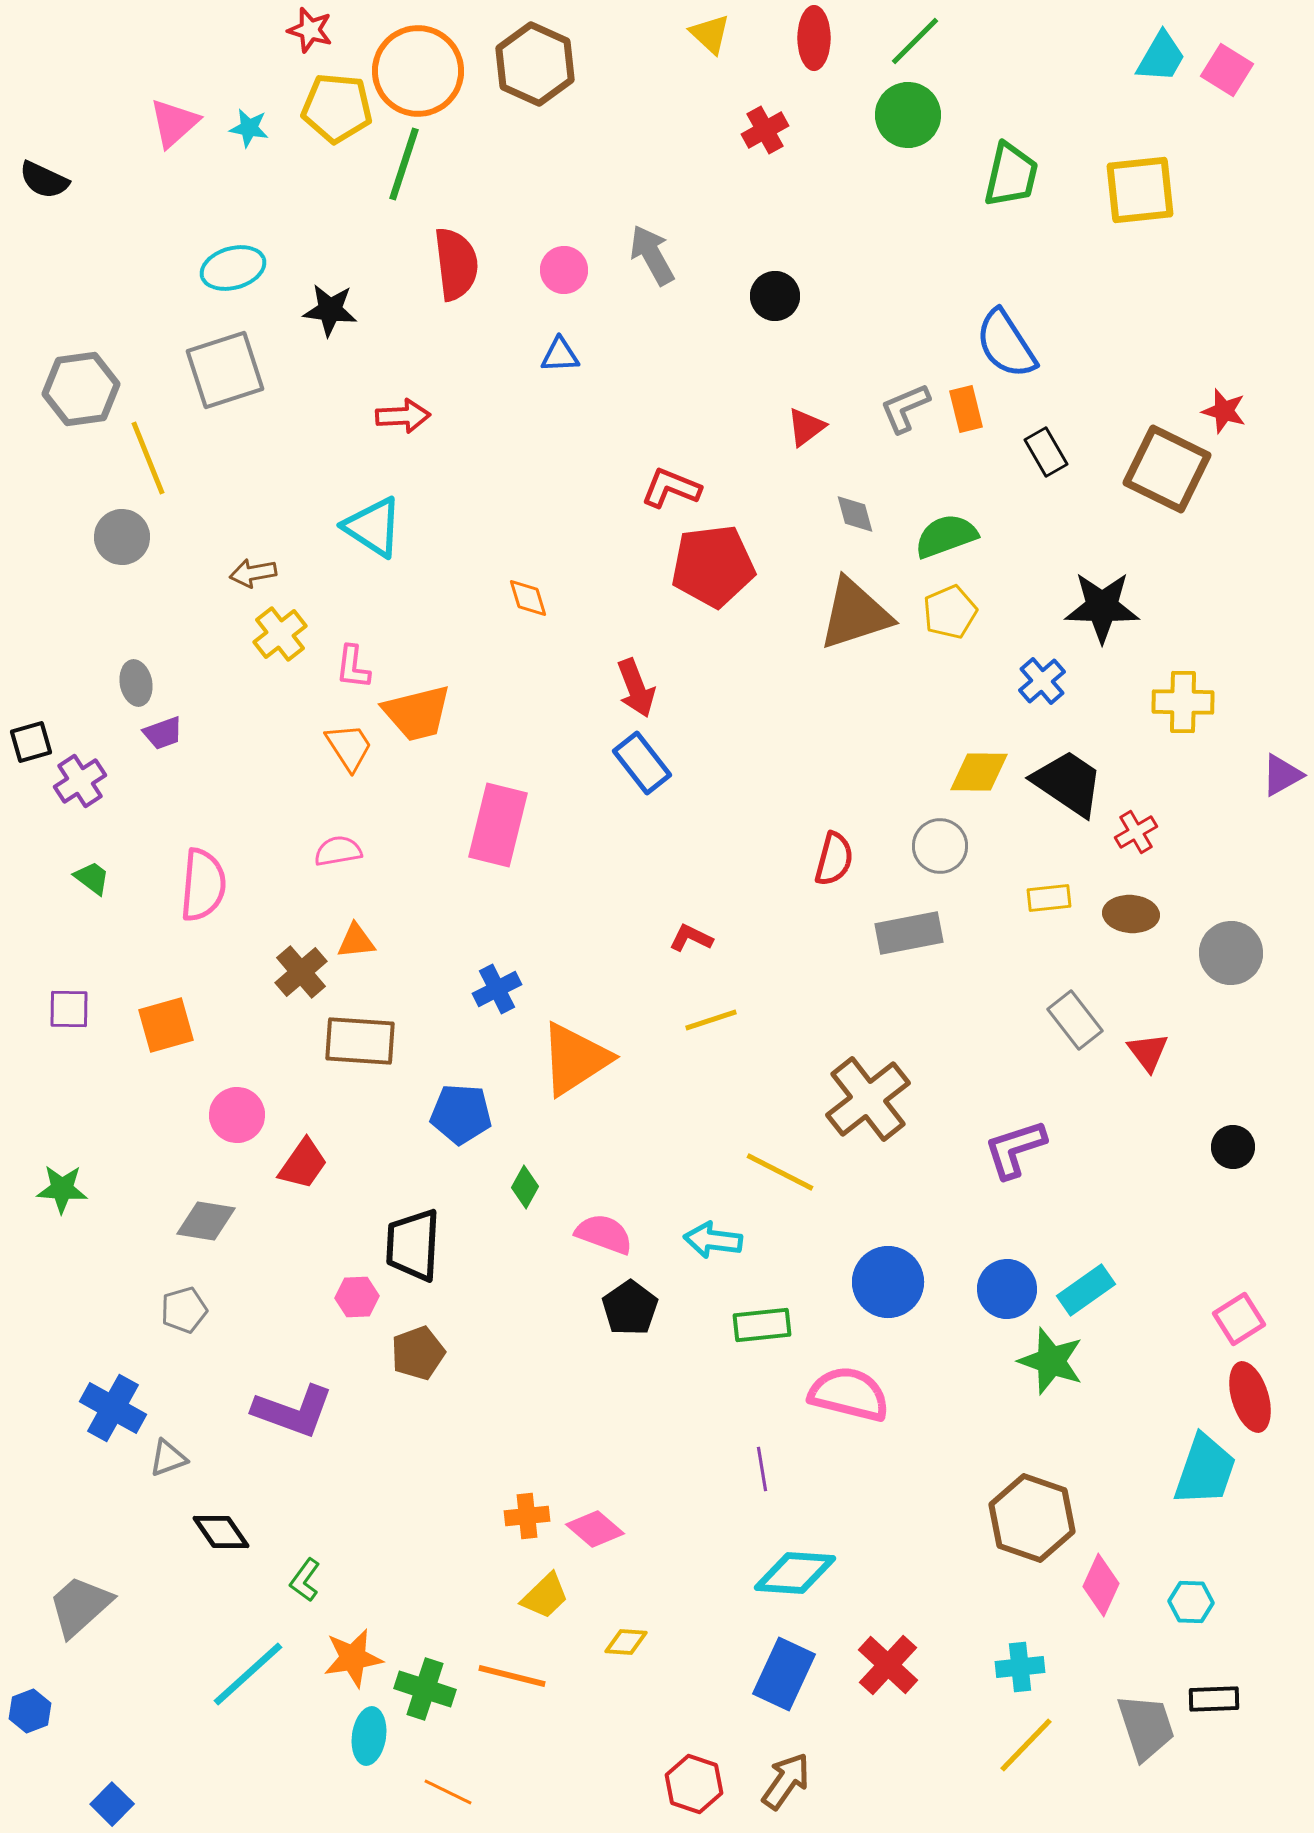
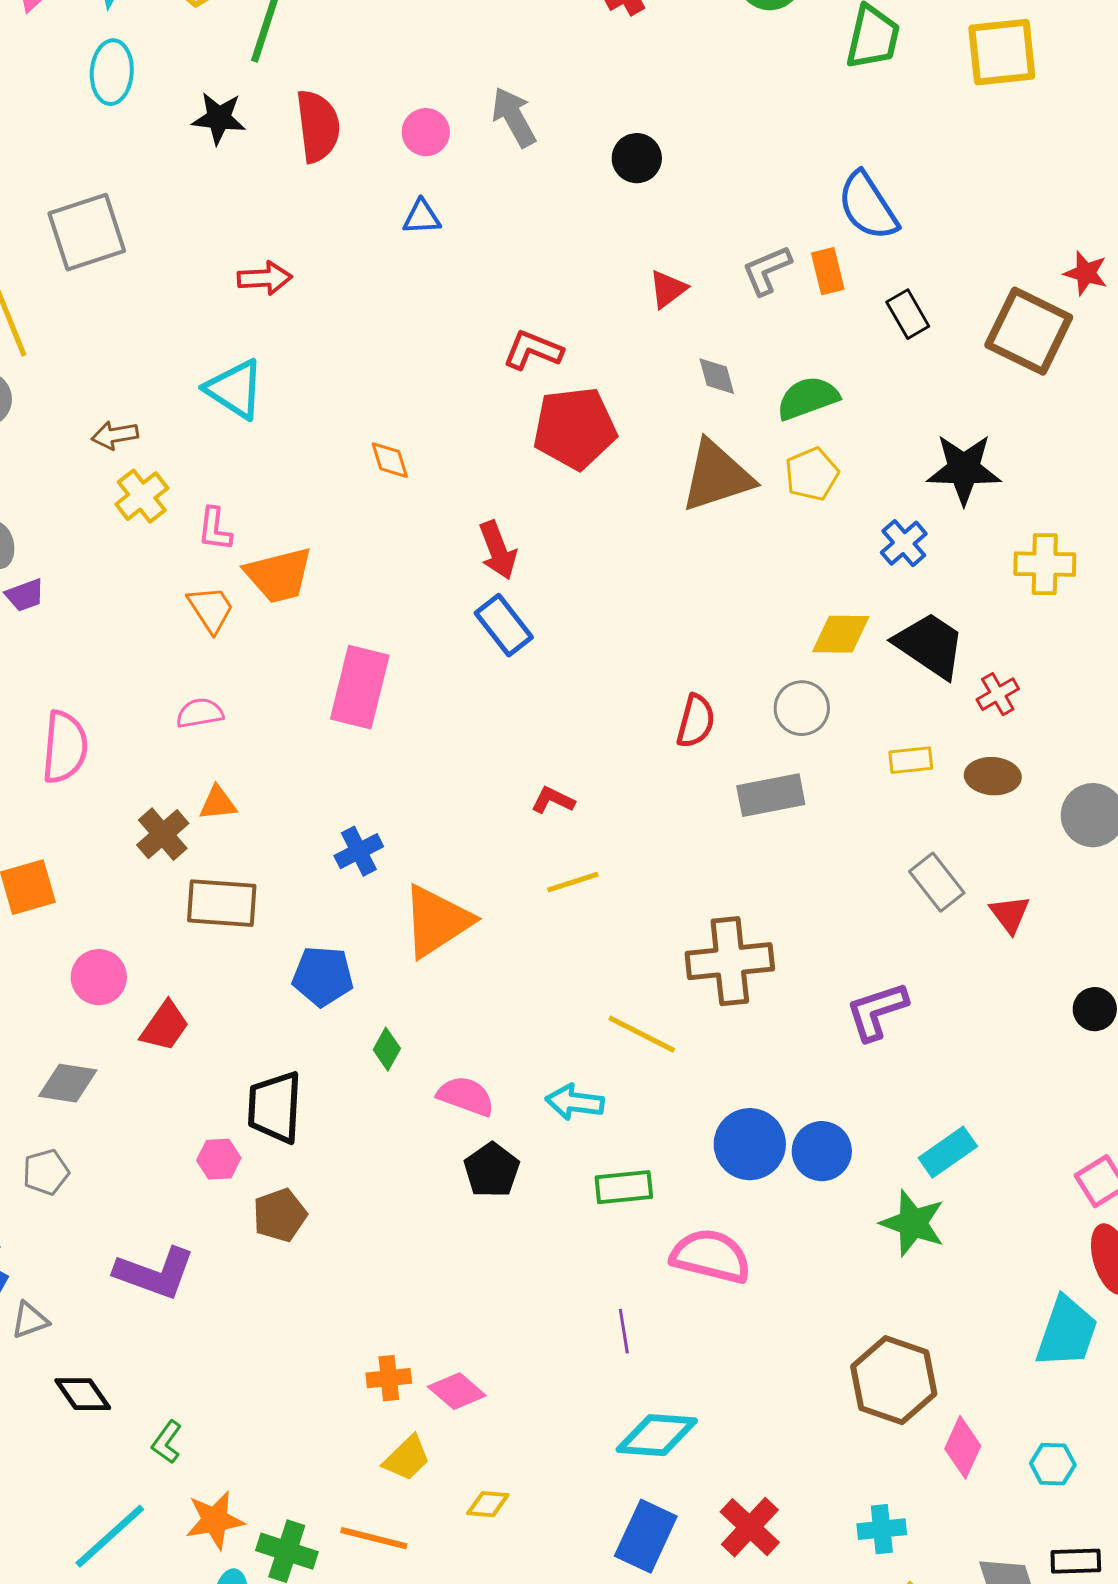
cyan ellipse: (233, 268) -> (112, 72), moved, turned -70
black star: (330, 310) -> (219, 118), moved
brown cross: (868, 1099) -> (730, 961), turned 32
blue circle: (1007, 1289) -> (822, 1151), moved

